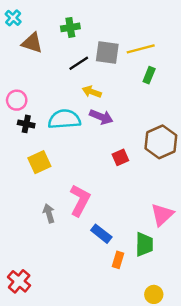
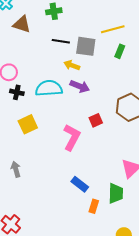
gray square: (107, 52) -> (86, 46), moved
black line: (79, 63) -> (61, 41), turned 42
pink L-shape: (80, 200) -> (72, 137), moved
gray arrow: (49, 213) -> (16, 169), moved

